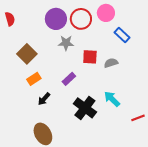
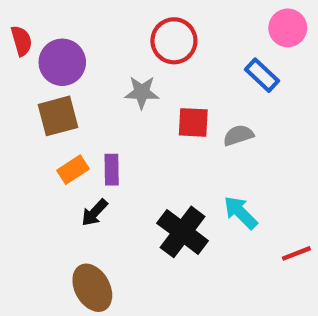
pink circle: (106, 13) -> (288, 28), moved
purple circle: (56, 19) -> (62, 62), moved
brown square: (27, 54) -> (58, 116), turned 30
purple rectangle: (69, 79) -> (112, 170), moved, turned -48

